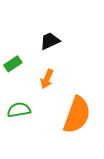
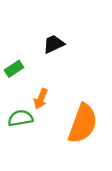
orange arrow: (47, 79) -> (41, 99), moved

